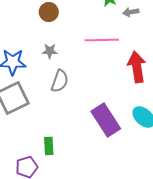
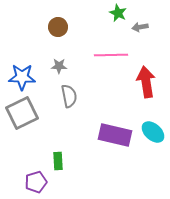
gray semicircle: (60, 81) -> (69, 96), turned -30
purple rectangle: (106, 120) -> (115, 135), turned -44

